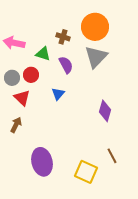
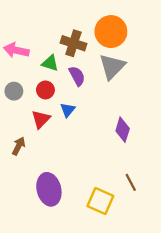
brown cross: (63, 37) -> (73, 43), size x1.5
red circle: (31, 75) -> (45, 90), moved
red triangle: (22, 98) -> (41, 119), moved, turned 30

